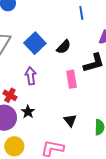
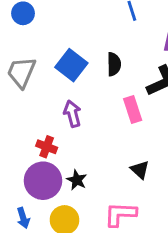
black semicircle: (64, 47) -> (114, 64), turned -35
black star: (28, 112) -> (77, 180), moved

